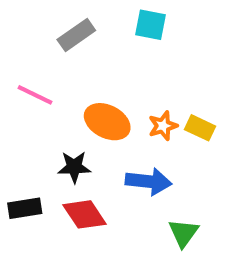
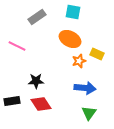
orange ellipse: (107, 122) -> (70, 39), moved
yellow rectangle: (200, 128) -> (97, 54), moved
blue arrow: (148, 181) -> (85, 88), moved

